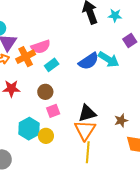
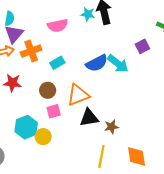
cyan star: (115, 15) -> (88, 14), moved
pink semicircle: (41, 47) -> (58, 25), moved
brown star: (121, 120) -> (111, 127), moved
orange triangle: (85, 130) -> (78, 95), moved, turned 30
yellow line: (88, 152) -> (101, 156), moved

